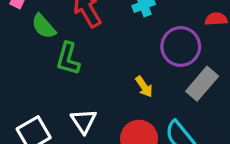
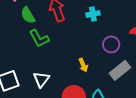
purple circle: (181, 46) -> (111, 44), size x0.7
green L-shape: (68, 59) -> (39, 38), turned -55

